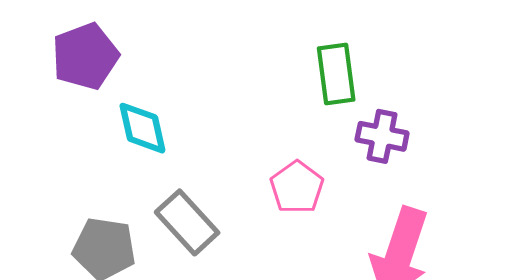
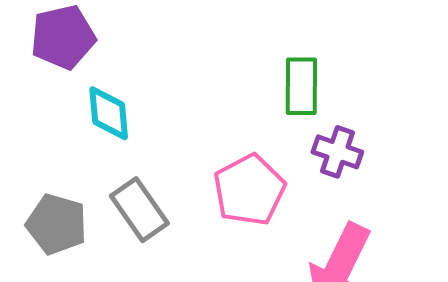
pink pentagon: (297, 187) -> (249, 190), size x1.4

